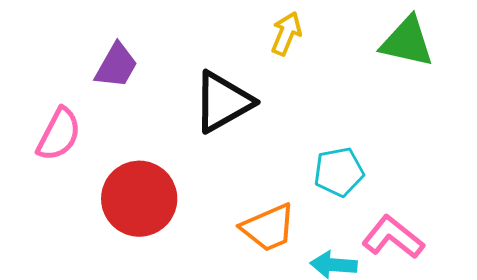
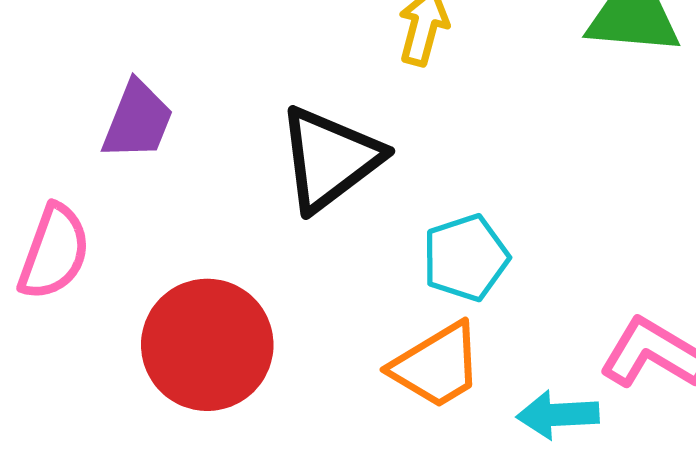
cyan pentagon: (339, 172) -> (466, 258), moved

